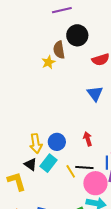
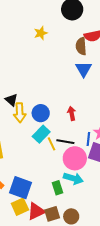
brown semicircle: (59, 50) -> (81, 46), moved
cyan rectangle: (48, 163) -> (41, 134), moved
black triangle: (31, 164) -> (11, 100), moved

